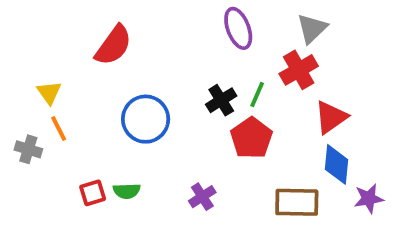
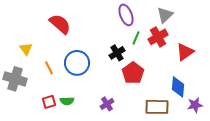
red semicircle: (113, 45) -> (60, 24), turned -85
green line: (257, 95) -> (136, 38), moved
red triangle: (331, 117) -> (185, 52), moved
orange line: (59, 129) -> (49, 68), moved
gray cross: (28, 149) -> (15, 79), size x1.6

